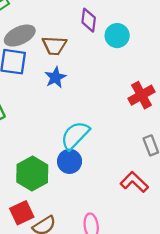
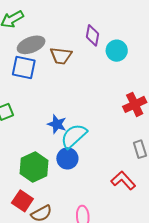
blue star: (55, 77) -> (57, 124), moved, turned -30
red square: (22, 213) -> (22, 201), turned -35

